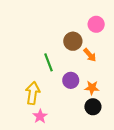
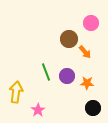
green line: (49, 62) -> (46, 72), moved
yellow arrow: (33, 93) -> (16, 92), moved
black circle: (93, 107) -> (93, 108), moved

